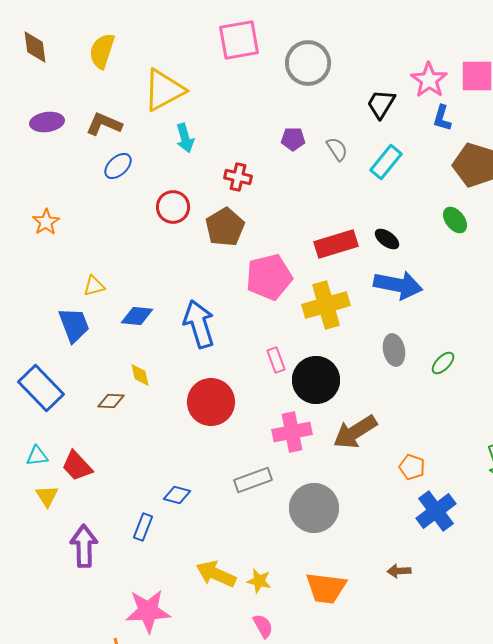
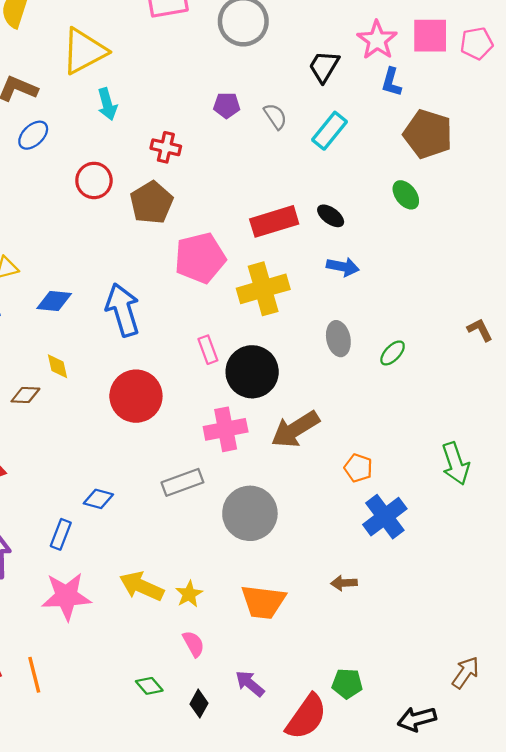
blue arrow: (398, 285) -> (343, 267), size x0.6
yellow star: (259, 581) -> (189, 594), turned 30
pink star: (148, 611) -> (66, 596), moved

